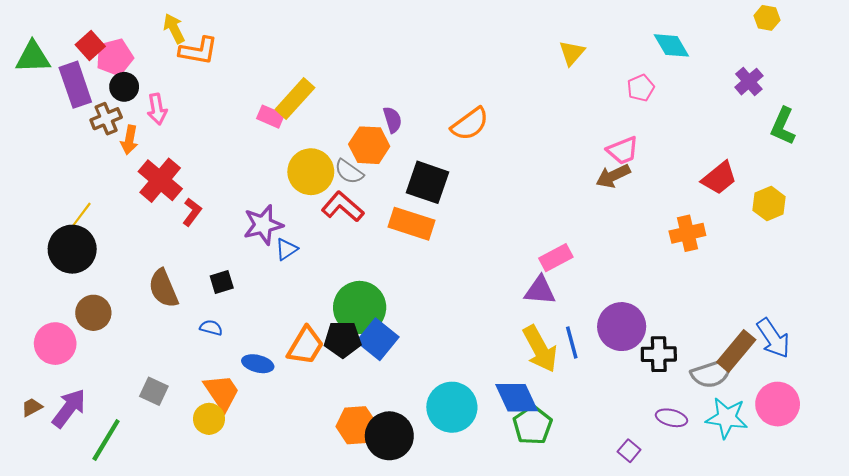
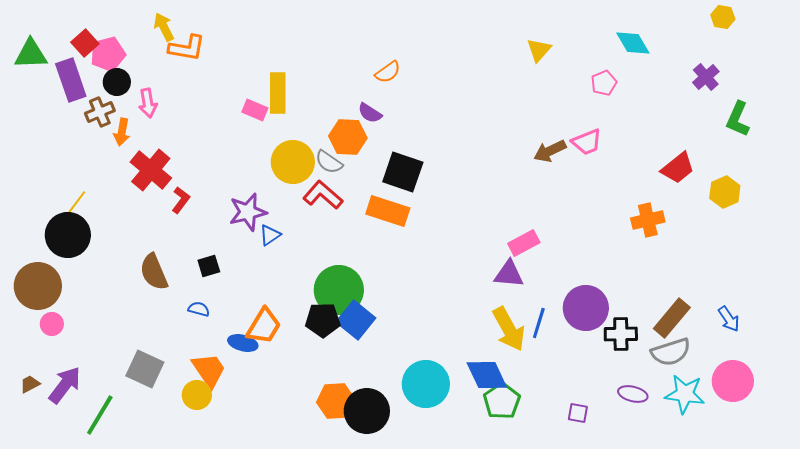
yellow rectangle: (295, 99) -> (278, 93), turned -42
purple semicircle: (392, 120) -> (370, 113), turned 140
orange semicircle: (470, 124) -> (388, 72), moved, size x0.7
brown arrow: (613, 176) -> (550, 151), moved
brown circle: (93, 313) -> (38, 286), moved, size x1.4
blue arrow: (773, 338) -> (729, 319), size x0.7
blue line: (572, 342) -> (539, 323), turned 32
pink circle: (55, 344) -> (52, 324), size x0.6
orange trapezoid: (306, 346) -> (264, 326), moved
brown rectangle: (736, 351) -> (672, 318), moved
gray square: (154, 391) -> (145, 369), size x1.4
purple square: (629, 451) -> (578, 413), moved, turned -30

